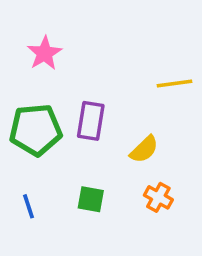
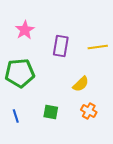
purple rectangle: (91, 121) -> (61, 46), moved

